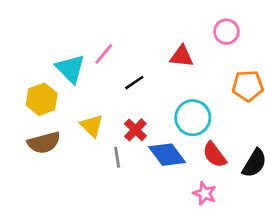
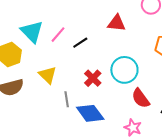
pink line: (104, 54) -> (58, 35), moved
red cross: (135, 130) -> (93, 78), moved
blue diamond: (167, 155) -> (90, 113), moved

